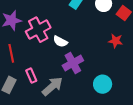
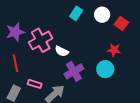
pink rectangle: (31, 76) -> (35, 84), turned -48
cyan circle: (103, 84) -> (105, 69), moved

